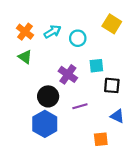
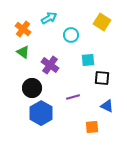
cyan arrow: (52, 32) -> (49, 18), moved
purple cross: (68, 74) -> (50, 65), moved
black circle: (48, 96) -> (32, 88), moved

